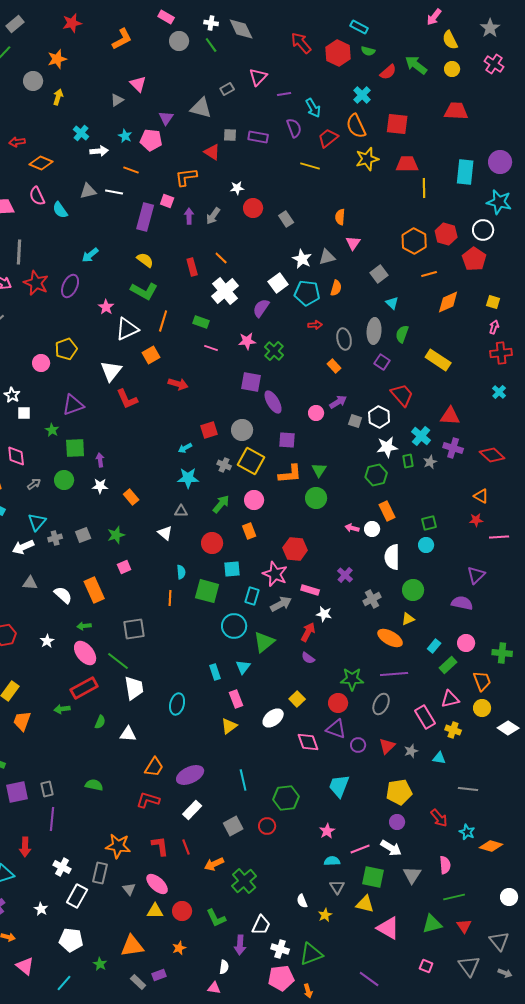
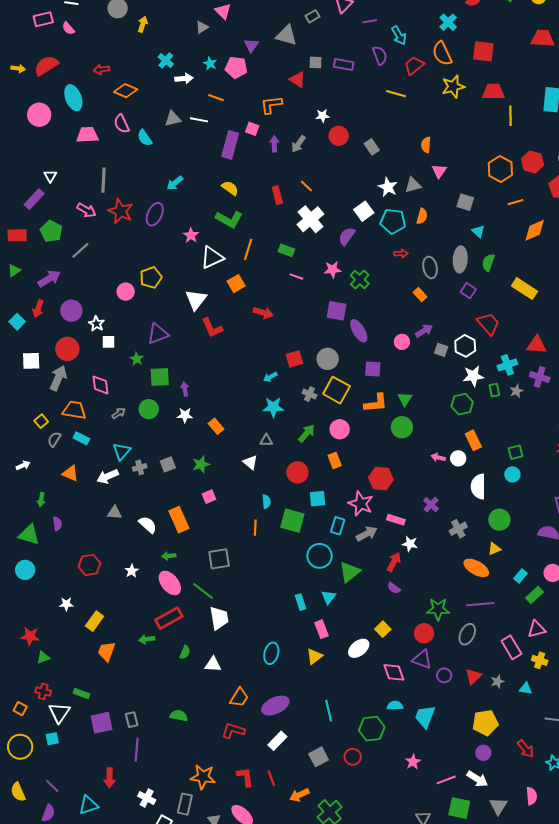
gray square: (379, 274) -> (465, 202), turned -36
cyan cross: (421, 436) -> (507, 365), turned 30
cyan ellipse: (177, 704) -> (271, 653), moved
cyan semicircle: (332, 861) -> (395, 706), moved

